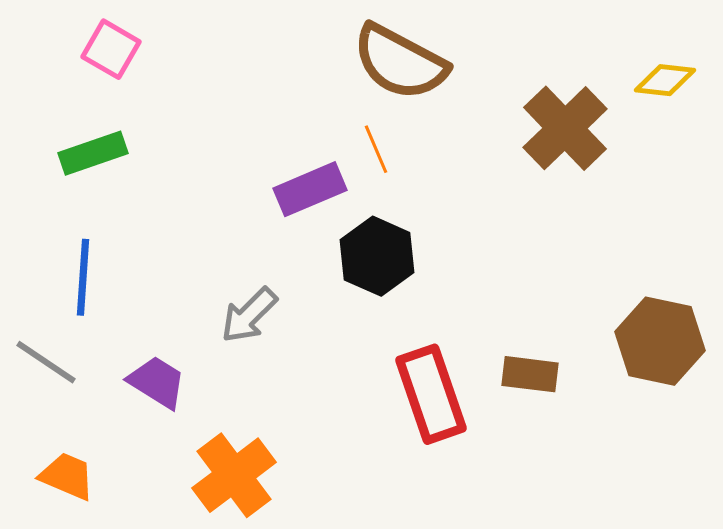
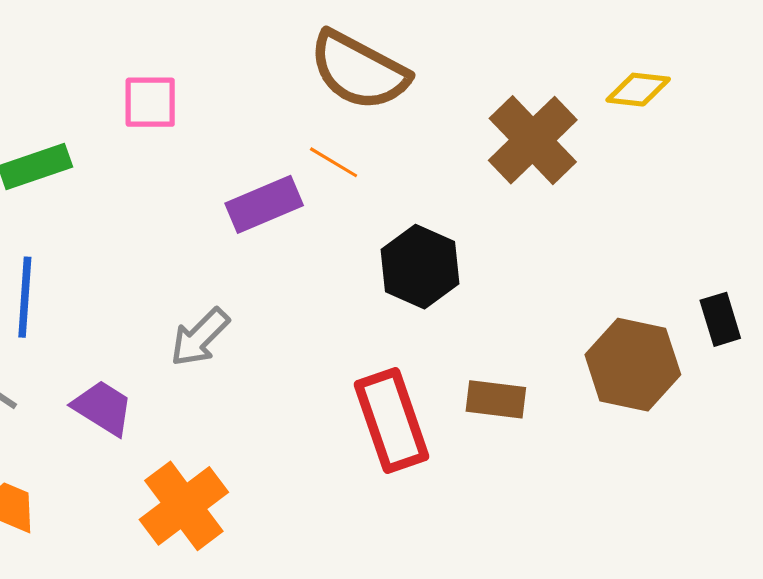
pink square: (111, 49) -> (150, 102), moved, turned -30
orange line: (376, 149) -> (334, 162), turned -36
black hexagon: (377, 256) -> (420, 267), moved

